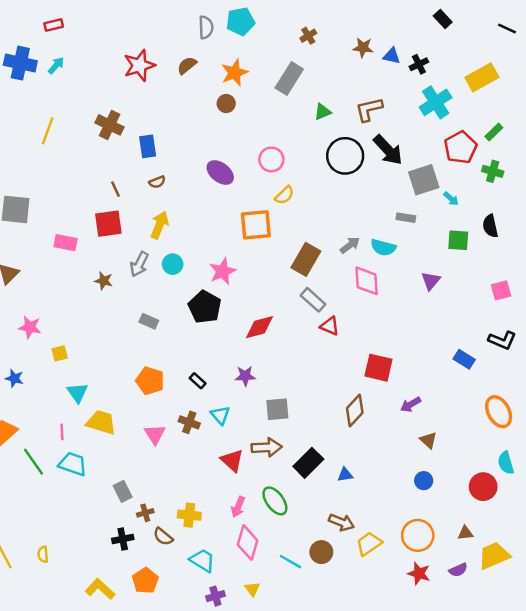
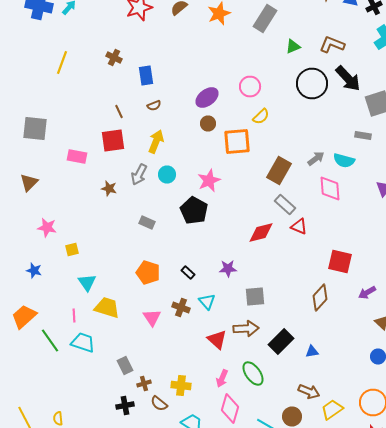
brown circle: (226, 104) -> (208, 124), moved
brown L-shape: (369, 109) -> (332, 44), turned 35
brown cross: (110, 125) -> (114, 58), size x0.7
purple ellipse: (220, 173) -> (207, 98), turned -75
red diamond: (259, 327) -> (261, 232), moved

